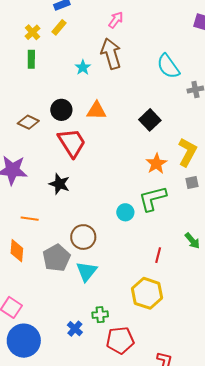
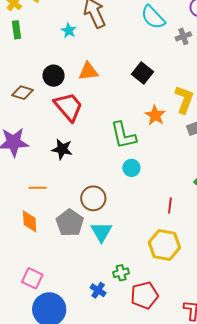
green L-shape: (153, 198) -> (123, 135), moved, turned -80

